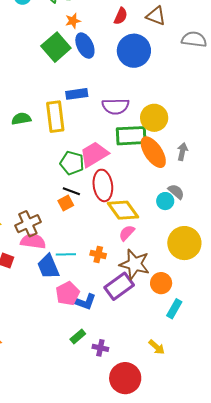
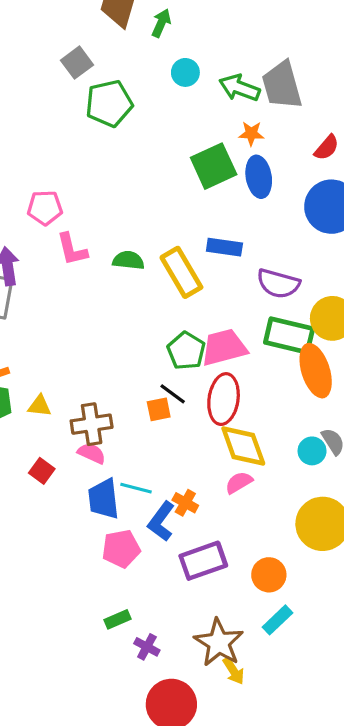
yellow rectangle: (55, 117) -> (181, 272), turned -40
pink semicircle: (33, 241) -> (92, 453), size x0.7
brown star: (135, 264) -> (219, 643), moved
blue L-shape: (84, 302) -> (161, 521), moved, turned 90

